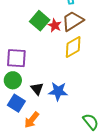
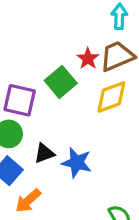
green square: (40, 21) -> (61, 82), moved
black triangle: (37, 89) -> (44, 153), turned 40

